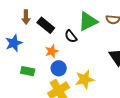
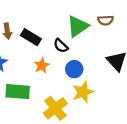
blue circle: (59, 68) -> (74, 69), moved
green rectangle: (28, 71) -> (18, 92), size x1.5

